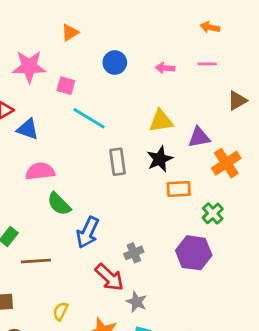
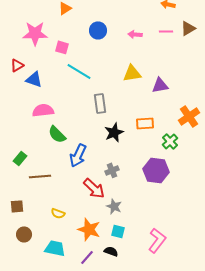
brown triangle: (237, 101) -> (188, 28), moved
black star: (160, 159) -> (114, 132), moved
orange cross: (226, 163) -> (189, 116), moved
yellow semicircle: (60, 311) -> (58, 213), turned -96

